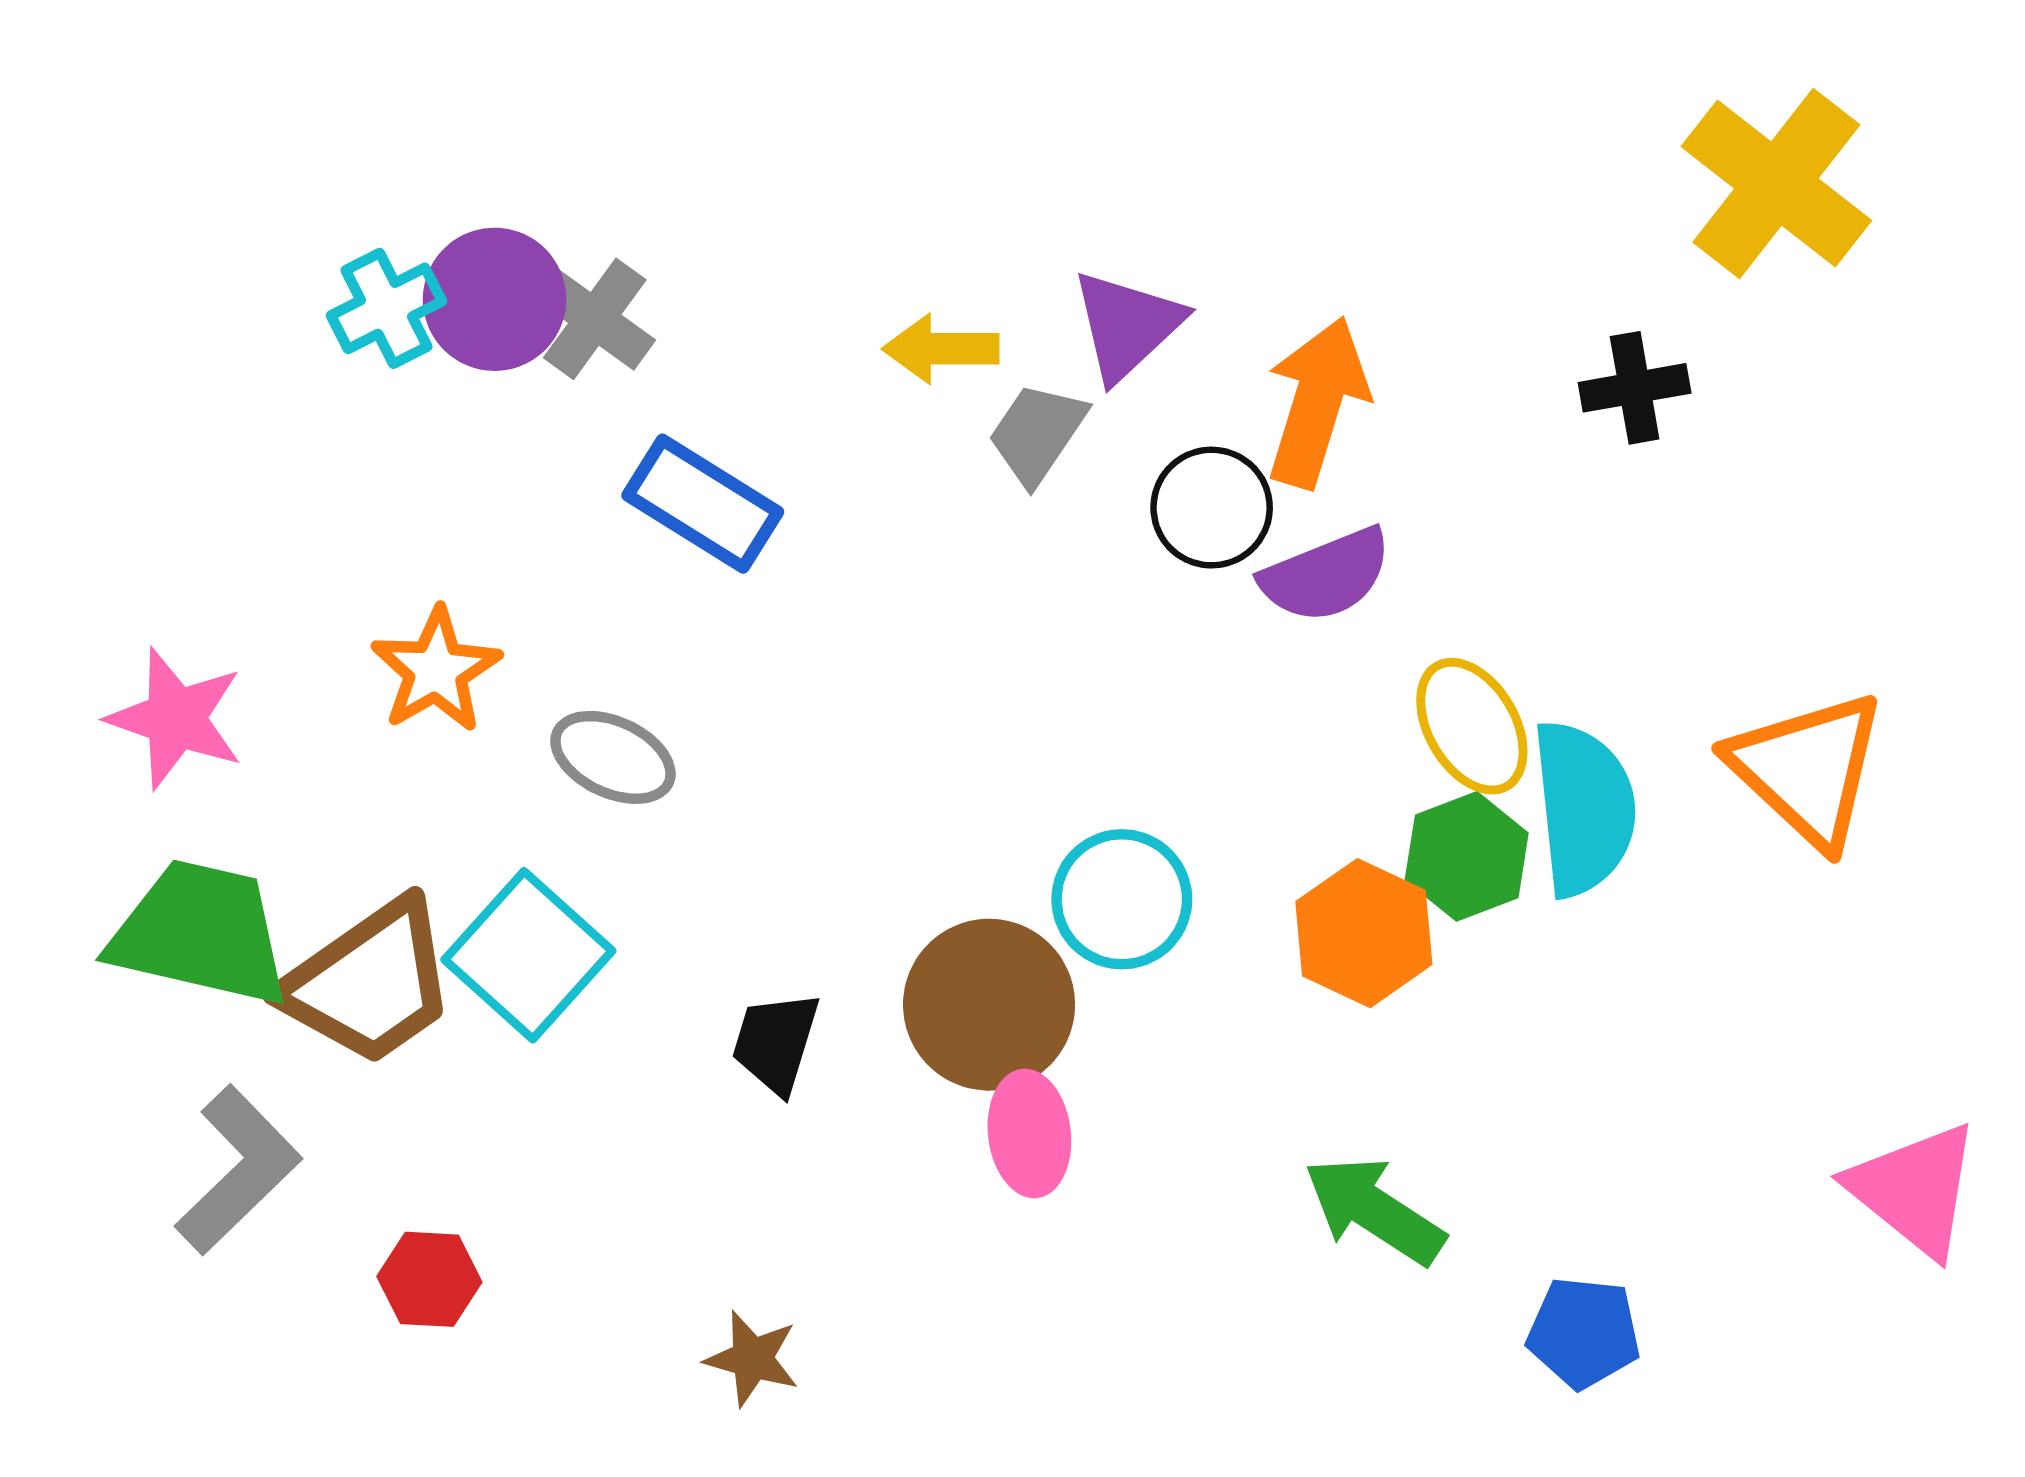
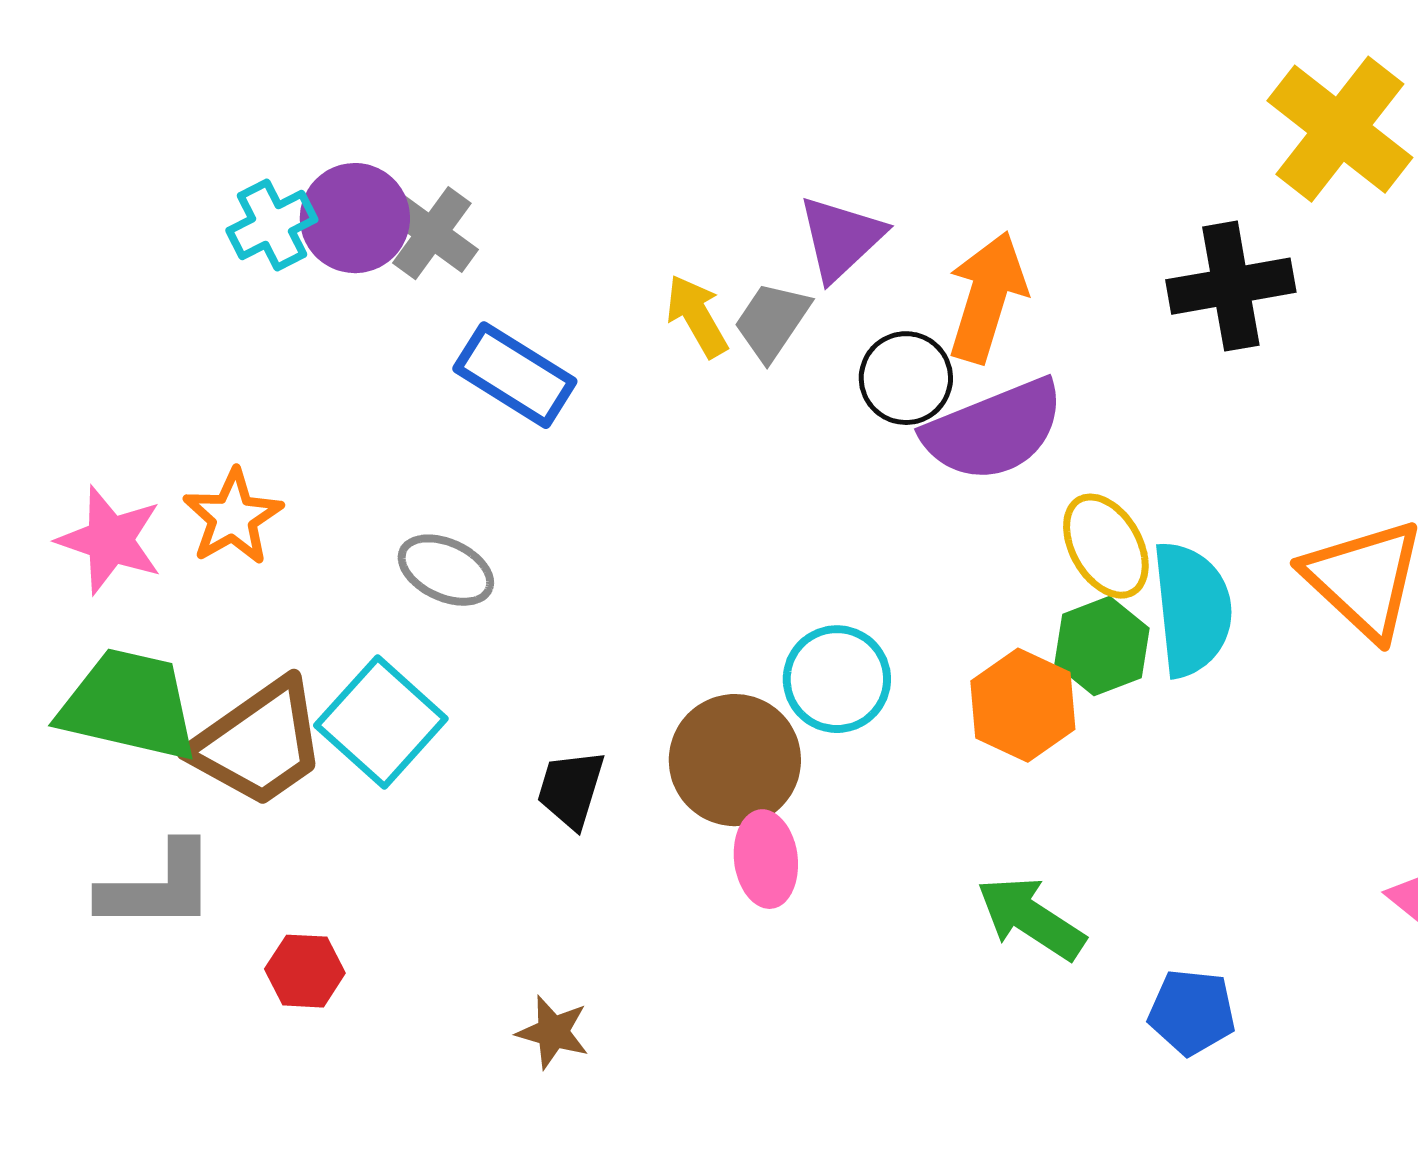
yellow arrow: (941, 349) -> (697, 316), moved, turned 60
black cross: (1635, 388) -> (1231, 286), size x1.5
purple semicircle: (1326, 575) -> (994, 430), size x1.4
orange star: (436, 670) -> (233, 517), moved
gray L-shape: (238, 1170) -> (158, 887), turned 44

